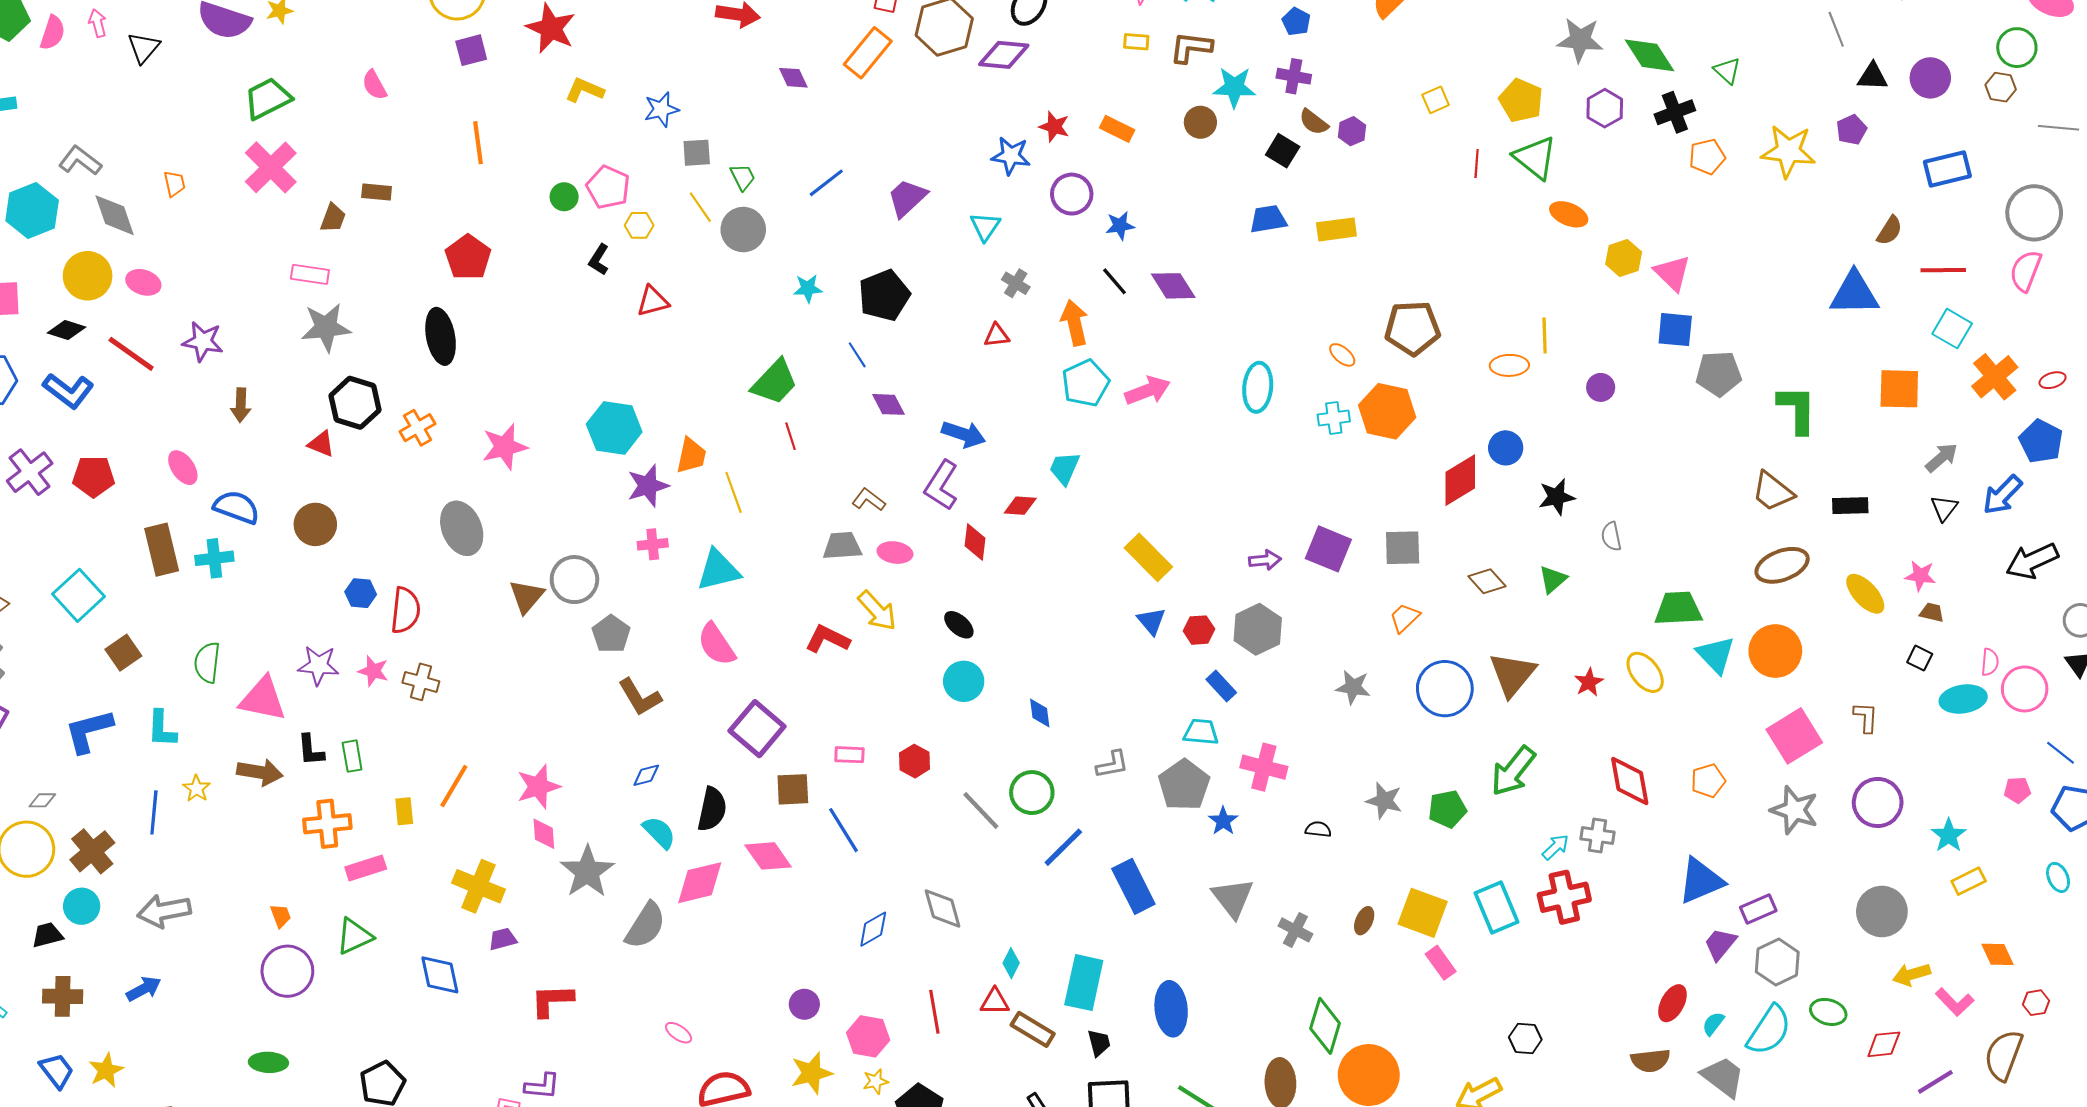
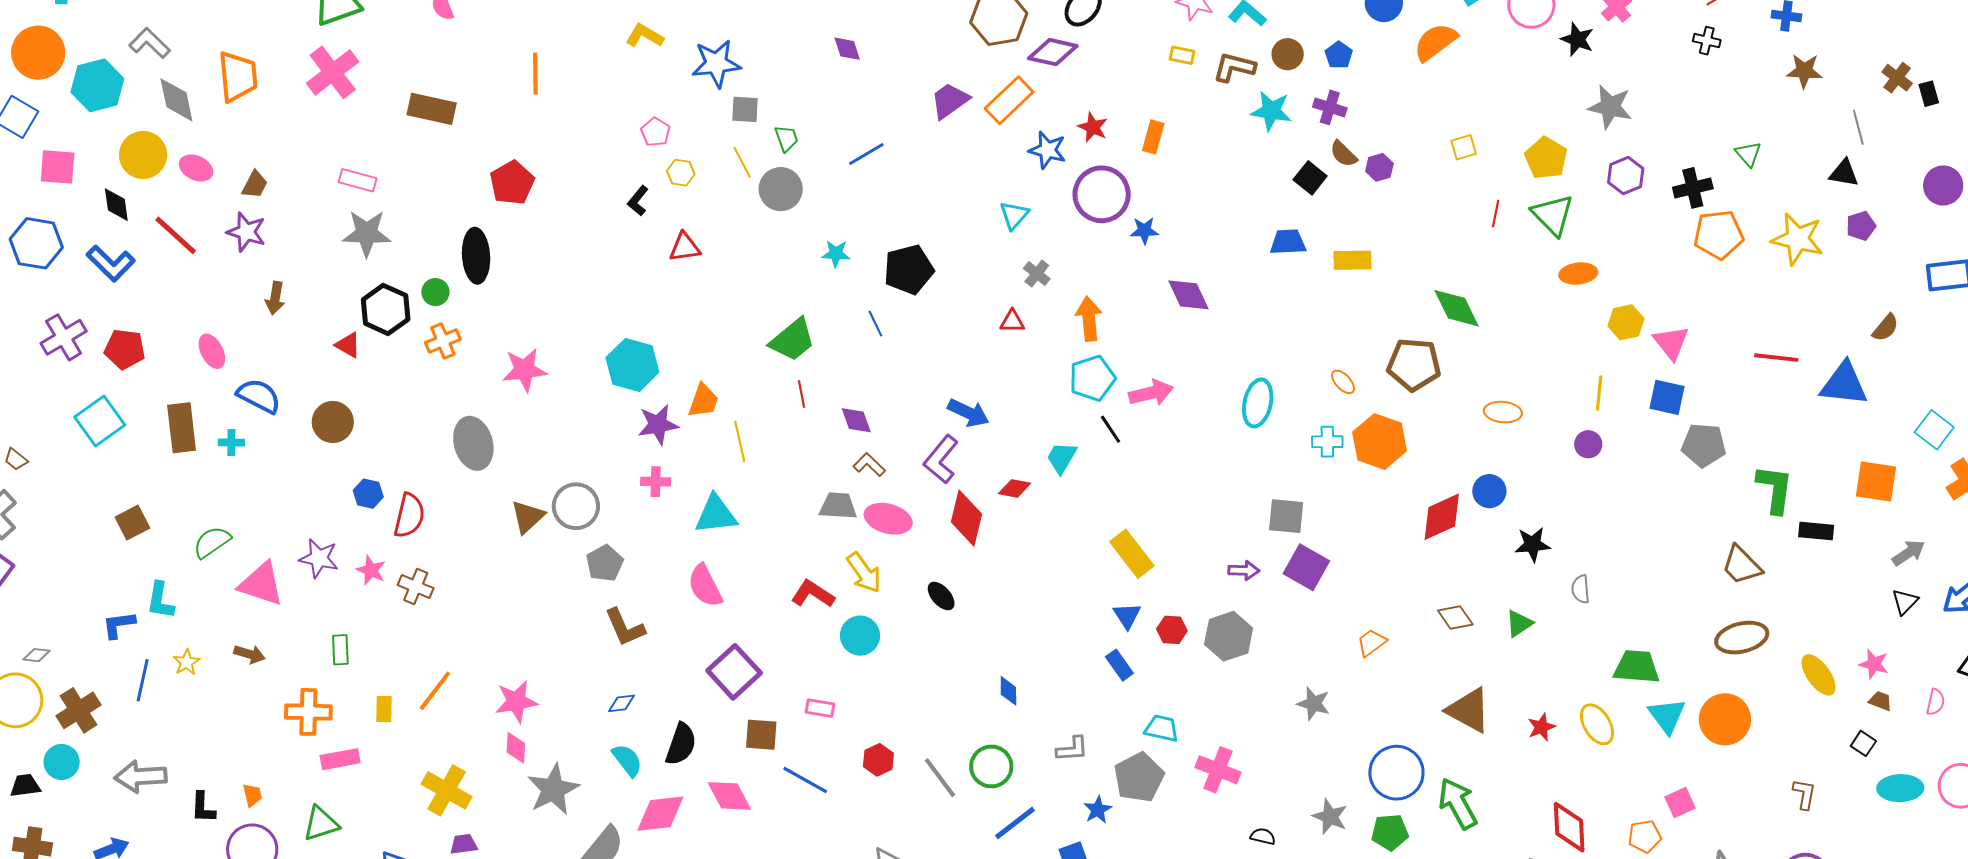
orange rectangle: (868, 53) -> (1009, 100), moved
green diamond: (1649, 55) -> (1456, 308), moved
black triangle: (1873, 77) -> (1844, 173), moved
blue star: (661, 109) -> (716, 63), size x1.4
brown circle: (1200, 122) -> (1288, 54), moved
orange rectangle: (1117, 129) -> (1153, 137), turned 72
orange pentagon: (1707, 157) -> (1719, 235), size x1.4
orange trapezoid: (174, 184) -> (238, 77), size x2.0
pink pentagon: (608, 187) -> (655, 132), size x0.7
brown rectangle: (377, 192) -> (432, 109), size x1.6
purple circle: (1072, 194) -> (1102, 194), size x1.4
green circle: (564, 197) -> (435, 292), moved
purple trapezoid: (907, 198) -> (950, 101), moved
orange ellipse: (1569, 214) -> (1578, 274), turned -36
brown trapezoid: (333, 218) -> (255, 185), moved
red line: (1943, 270) -> (1776, 358), moved
black line: (1114, 281) -> (1111, 429), moved
black diamond: (67, 330) -> (116, 205), turned 57
yellow line: (1545, 336) -> (1599, 393), moved
purple diamond: (888, 404) -> (856, 420), moved
black rectangle: (1850, 506) -> (1816, 531), moved
red diamond: (975, 542) -> (967, 518), size x1.5
gray square: (1403, 548) -> (1286, 516), moved
pink ellipse: (895, 553) -> (888, 519), size x1.4
cyan cross: (214, 558) -> (231, 443), size x0.7
cyan square: (79, 595) -> (100, 421), moved
pink semicircle: (1990, 662) -> (1936, 702), moved
green semicircle: (207, 663) -> (212, 542), turned 42
brown triangle: (1512, 674) -> (1469, 710), turned -48
cyan circle: (964, 681) -> (860, 636), moved
blue rectangle: (1221, 686) -> (1119, 665), moved
blue circle: (1445, 689) -> (1396, 773), moved
blue L-shape: (89, 731) -> (119, 625), moved, size x0.7
pink square: (1794, 736) -> (1680, 802), moved, size x0.6
black L-shape: (311, 750) -> (203, 807), moved
red hexagon: (915, 761) -> (878, 760), moved
green arrow: (1513, 771) -> (1458, 804), turned 106
brown arrow: (260, 772) -> (250, 654), size x0.7
blue star: (1223, 821) -> (1098, 810), moved
blue line: (843, 830) -> (805, 780), turned -36

